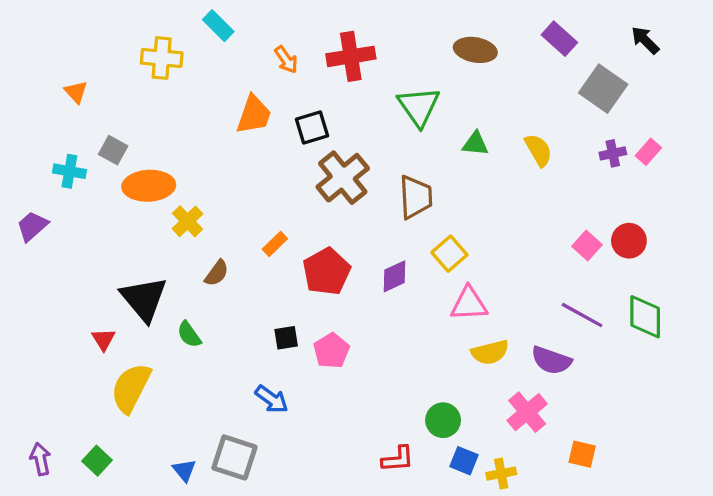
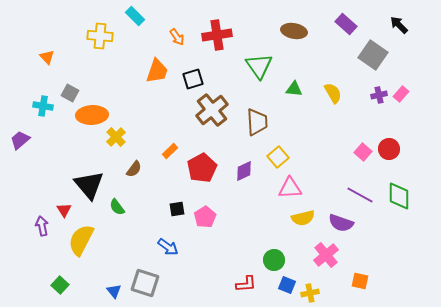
purple arrow: (40, 459) -> (42, 226), moved

